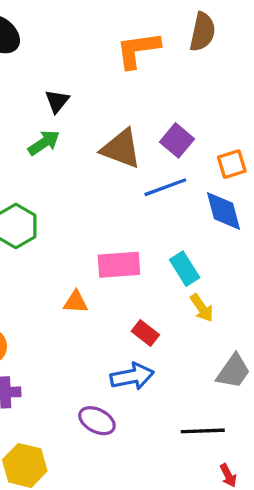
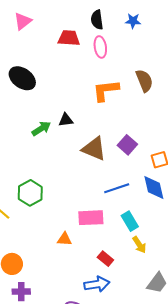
brown semicircle: (202, 32) -> (144, 81), turned -35
black triangle: (57, 101) -> (66, 120), moved, turned 42
green arrow: (44, 143) -> (41, 129), moved
blue line: (165, 187) -> (117, 188), moved

